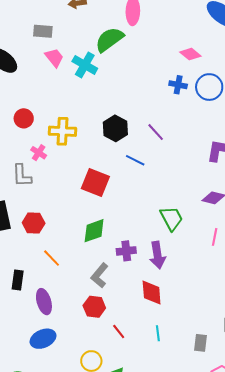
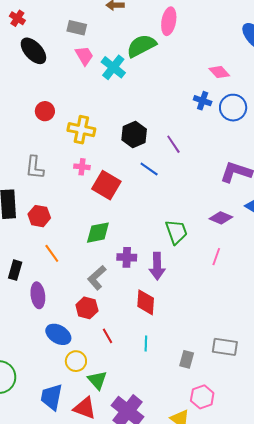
pink cross: (39, 153) -> (82, 167), moved, turned -35
blue ellipse: (43, 339) -> (58, 334), moved, turned 45

